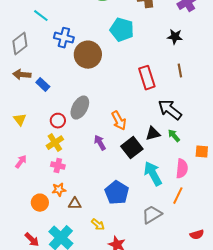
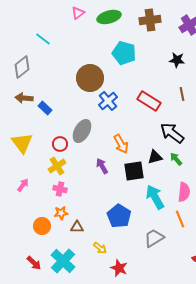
blue cross: (64, 38) -> (108, 101), moved, turned 36
red rectangle: (147, 78) -> (149, 101), turned -40
yellow triangle: (20, 120) -> (22, 143), size x1.6
black square: (132, 148) -> (134, 171), turned 30
orange line: (178, 196) -> (180, 219), turned -48

